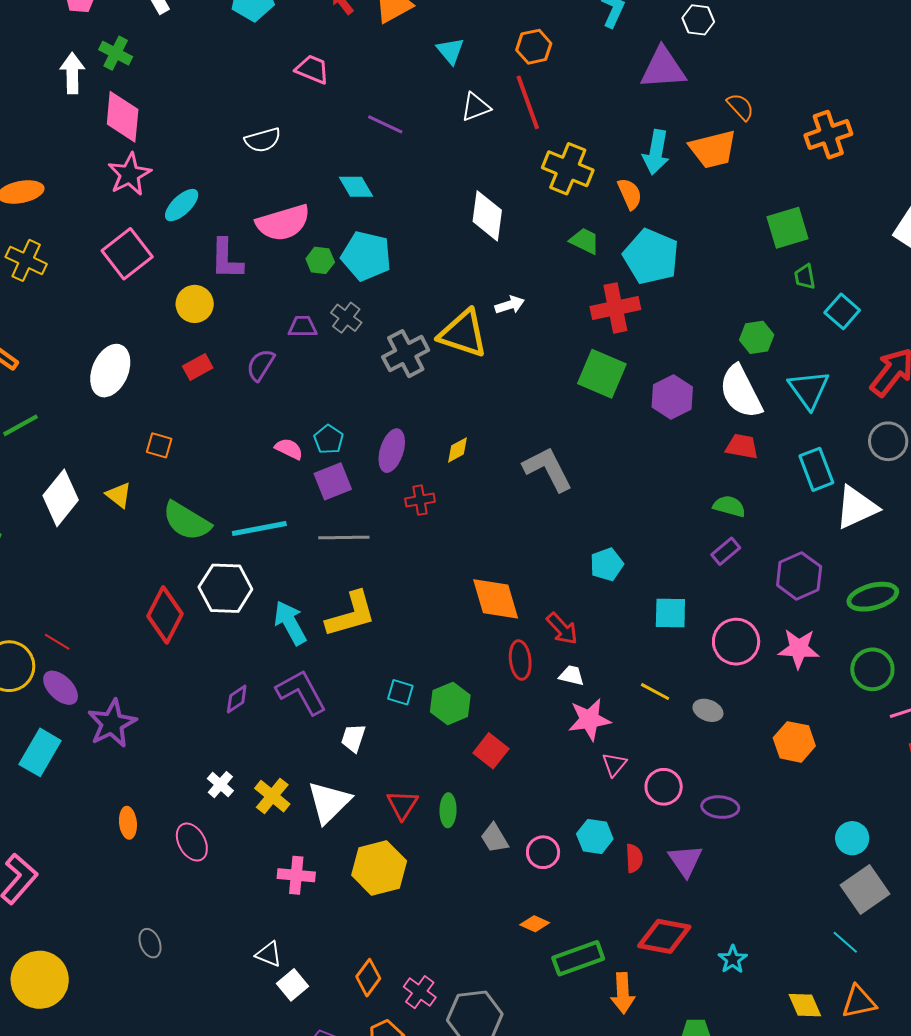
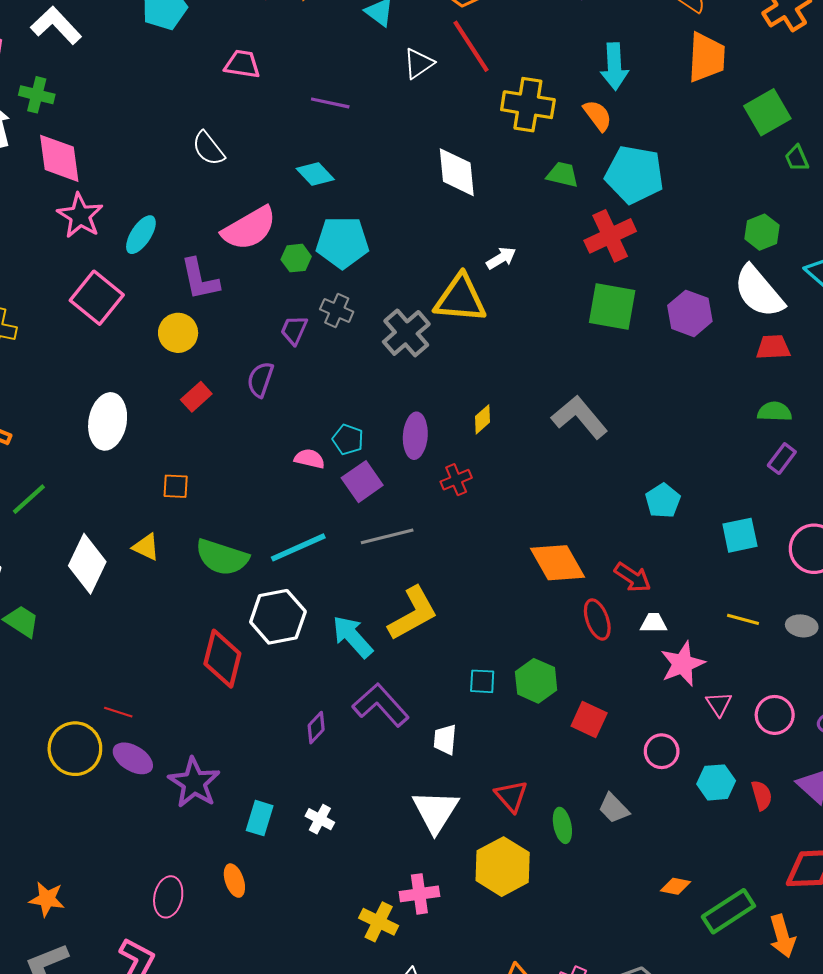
white semicircle: (263, 140) -> (208, 148), turned 81
orange trapezoid: (713, 149) -> (707, 57), moved, turned -60
purple trapezoid: (303, 327) -> (294, 330), turned -52
cyan rectangle: (40, 752) -> (260, 818), moved, size x0.7
yellow cross: (272, 796) -> (379, 922), moved
green ellipse: (448, 810) -> (562, 825), moved
pink ellipse: (192, 842) -> (168, 897), moved, turned 54
pink circle: (543, 852) -> (662, 751), moved

